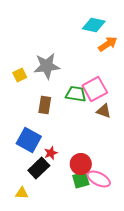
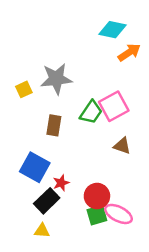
green trapezoid: (76, 94) -> (91, 112), turned 115
brown triangle: (104, 111) -> (122, 146), moved
yellow triangle: (22, 193) -> (42, 231), moved

